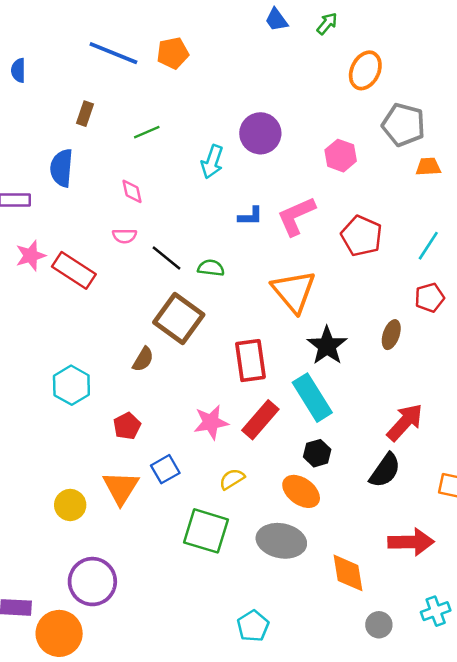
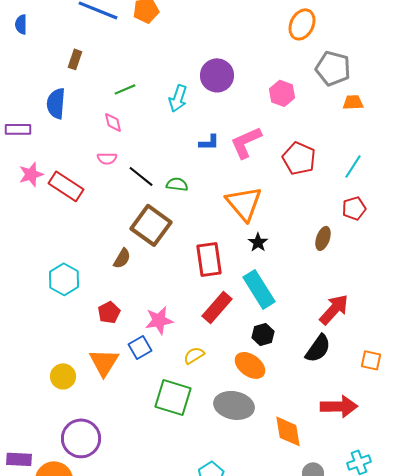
green line: (147, 132) -> (125, 89), moved
black star: (327, 346) -> (258, 242), moved, size x0.6
pink star: (211, 422) -> (159, 320), moved

